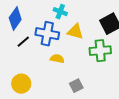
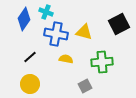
cyan cross: (60, 12) -> (46, 12), moved
black line: (23, 42) -> (30, 57), moved
green cross: (100, 51) -> (102, 62), moved

